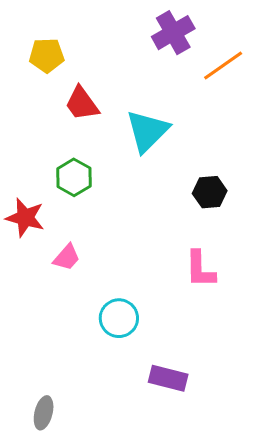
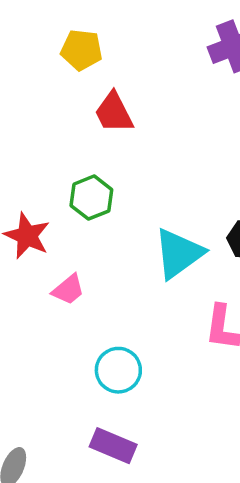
cyan triangle: (147, 131) -> (179, 253), moved
purple rectangle: (168, 378) -> (113, 446), moved

